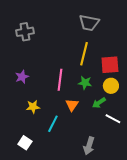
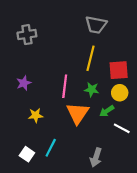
orange triangle: (72, 105) -> (78, 113), size x1.6
cyan line: (53, 124) -> (51, 148), moved

